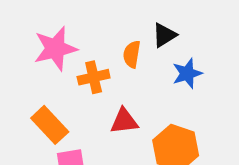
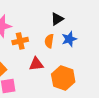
orange semicircle: (132, 54) -> (49, 41), moved

